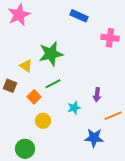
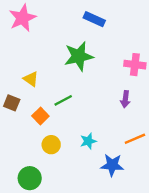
pink cross: (110, 38) -> (135, 65), moved
green star: (51, 54) -> (79, 56), moved
purple arrow: (97, 95) -> (125, 99), moved
cyan star: (74, 108) -> (88, 141), moved

